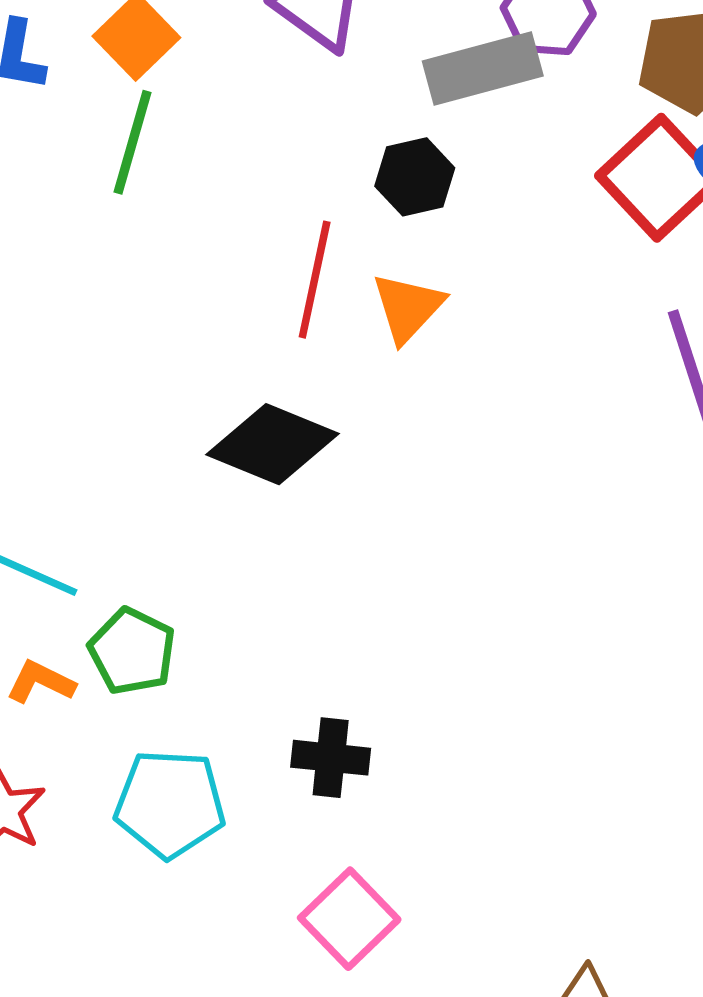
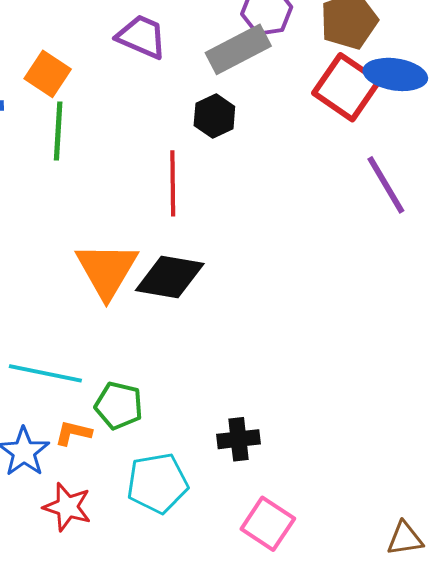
orange triangle: (408, 307) -> (107, 270), moved, size x1.5

